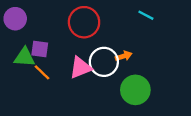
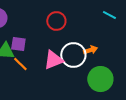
red circle: (84, 22) -> (56, 21), size x0.7

